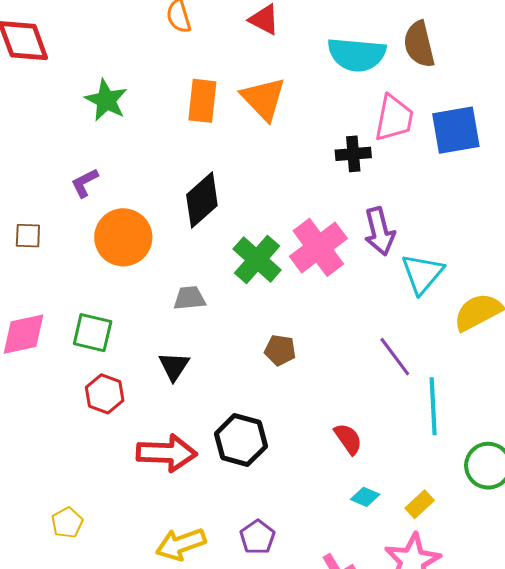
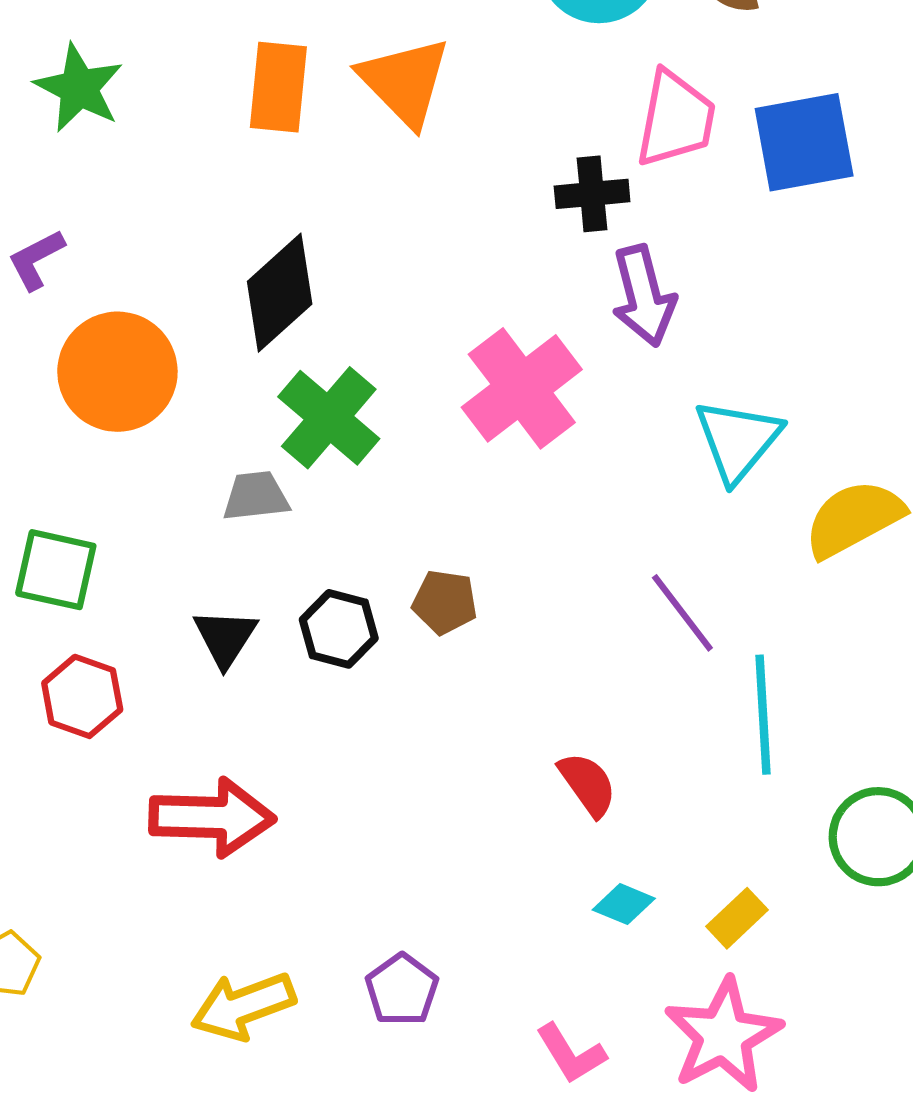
purple arrow: (379, 231) -> (643, 296), moved
green cross: (257, 260) -> (329, 418), moved
black hexagon: (241, 440) -> (339, 629), moved, size x0.7

